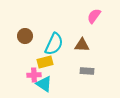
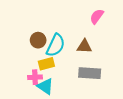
brown circle: (25, 36) -> (38, 40), moved
gray rectangle: (87, 71) -> (90, 73), size x1.5

